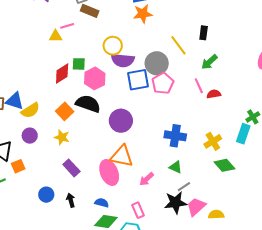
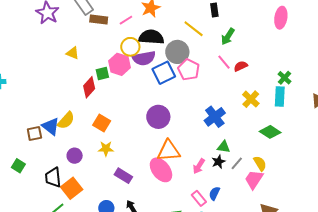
pink line: (67, 26) -> (126, 20), moved
yellow triangle: (55, 36) -> (73, 53), turned 40
pink hexagon: (95, 78) -> (119, 64), moved
blue triangle: (15, 101) -> (51, 126), turned 36
black semicircle: (88, 104) -> (151, 37), moved
yellow semicircle: (30, 110) -> (66, 120), moved
blue cross: (175, 136) -> (215, 117), turned -30
yellow cross: (213, 141) -> (251, 99), moved
orange square: (18, 166) -> (72, 188), size x1.5
blue semicircle: (102, 203) -> (214, 193), moved, turned -64
black star: (175, 203) -> (218, 162), moved, size x0.6
yellow semicircle: (216, 215) -> (260, 163), moved, turned 77

